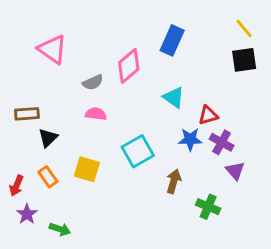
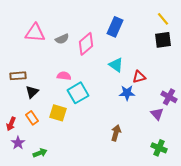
pink triangle: (52, 49) -> (35, 33), turned -30
gray semicircle: (93, 82) -> (62, 39), moved
purple cross: (222, 142) -> (169, 97), moved
cyan square: (138, 151) -> (78, 93), moved
brown arrow: (174, 181) -> (116, 133), moved
green cross: (208, 207) -> (159, 148), moved
green arrow: (60, 229) -> (40, 153), turned -40

